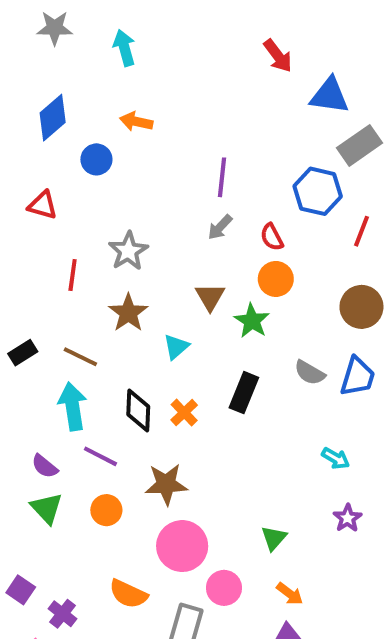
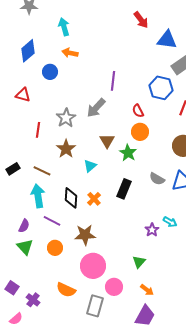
cyan arrow: (124, 48) -> (64, 27), moved
gray arrow: (220, 227) -> (96, 108), moved, size x1.5
purple semicircle: (45, 466) -> (24, 226), turned -104
purple star: (348, 518) -> (152, 230), moved

